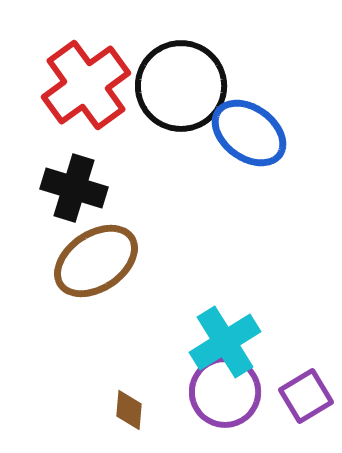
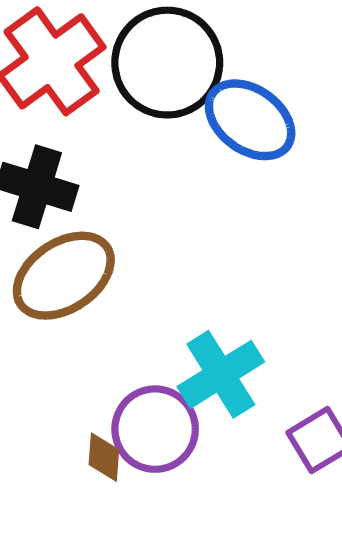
purple circle: (225, 392) -> (155, 429), moved

